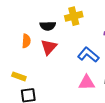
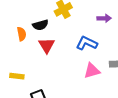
orange semicircle: (26, 41) -> (22, 34), moved
yellow rectangle: (19, 76) -> (17, 76), moved

